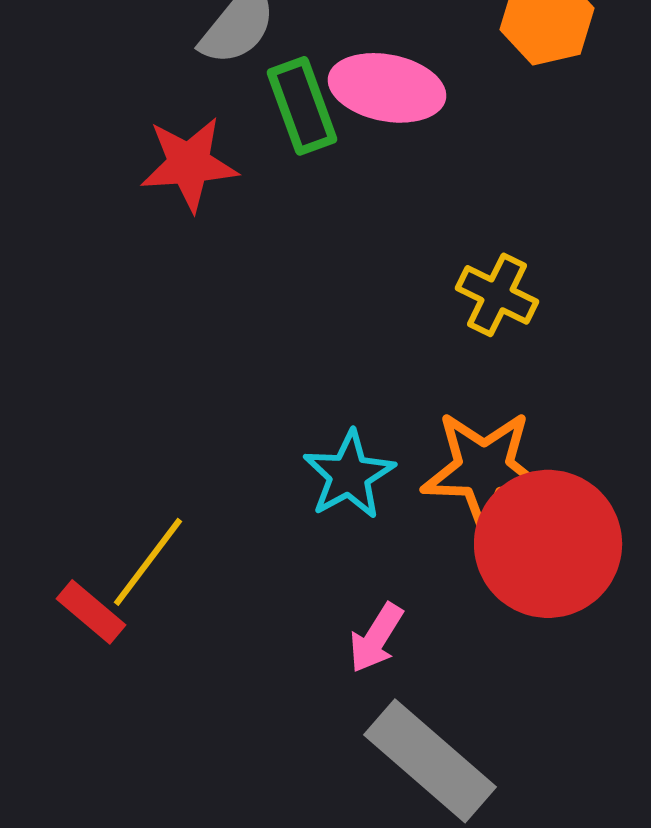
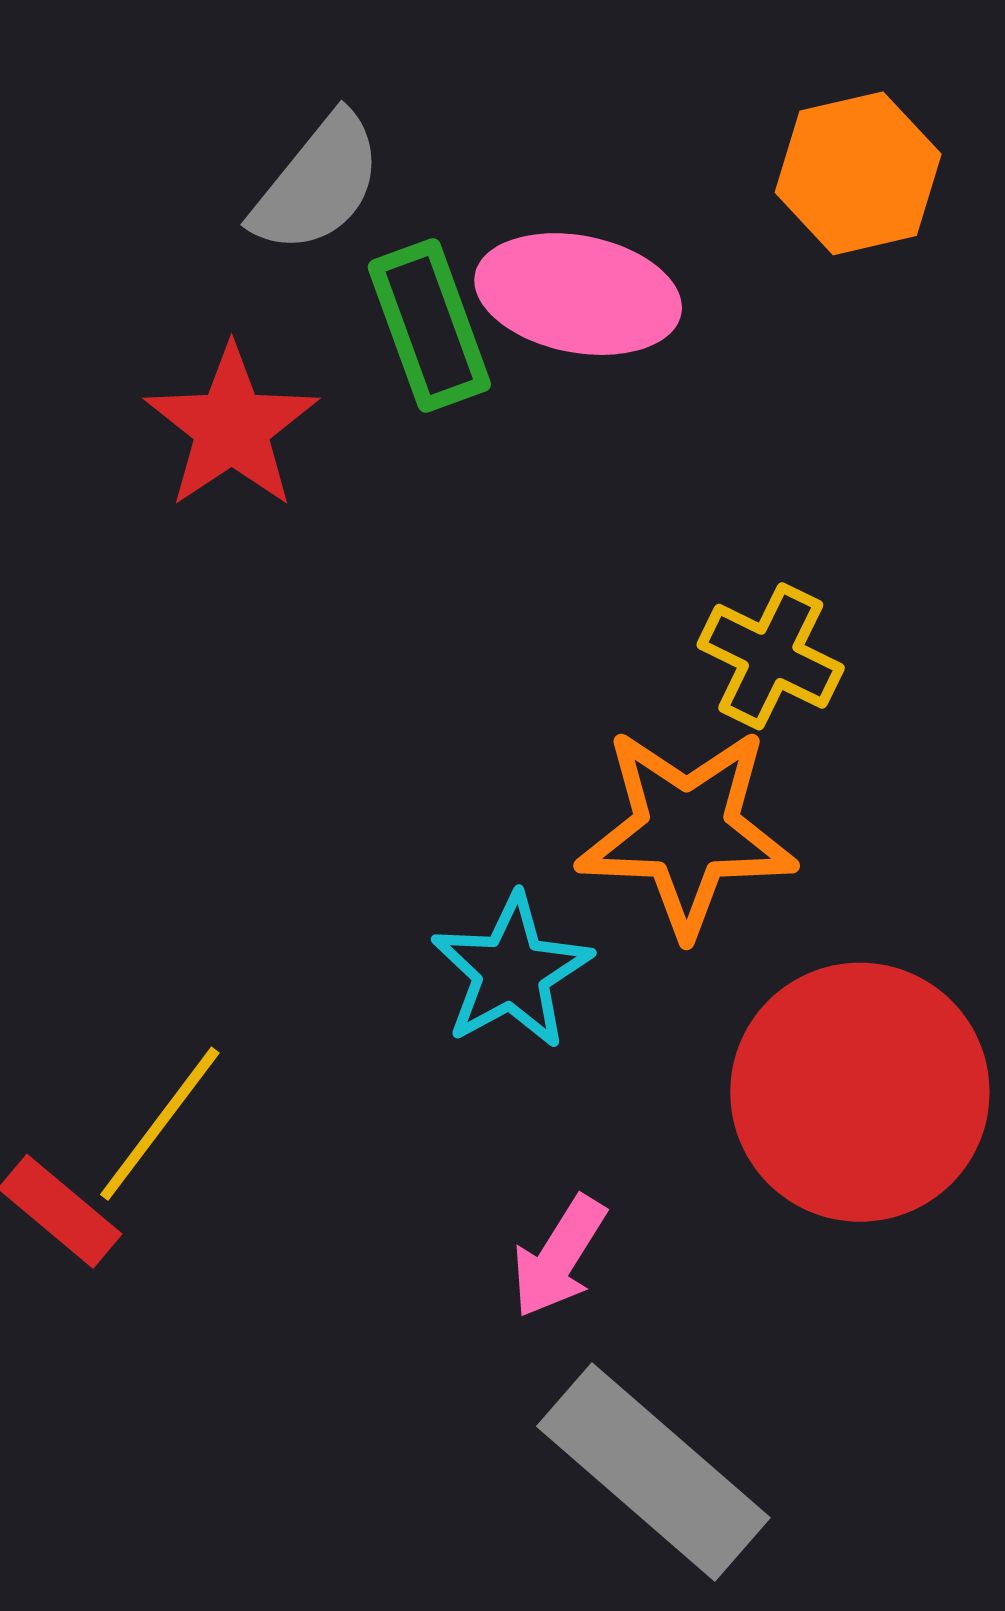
red star: (189, 164) -> (232, 427), turned -30
orange star: (484, 470) -> (687, 831), moved

